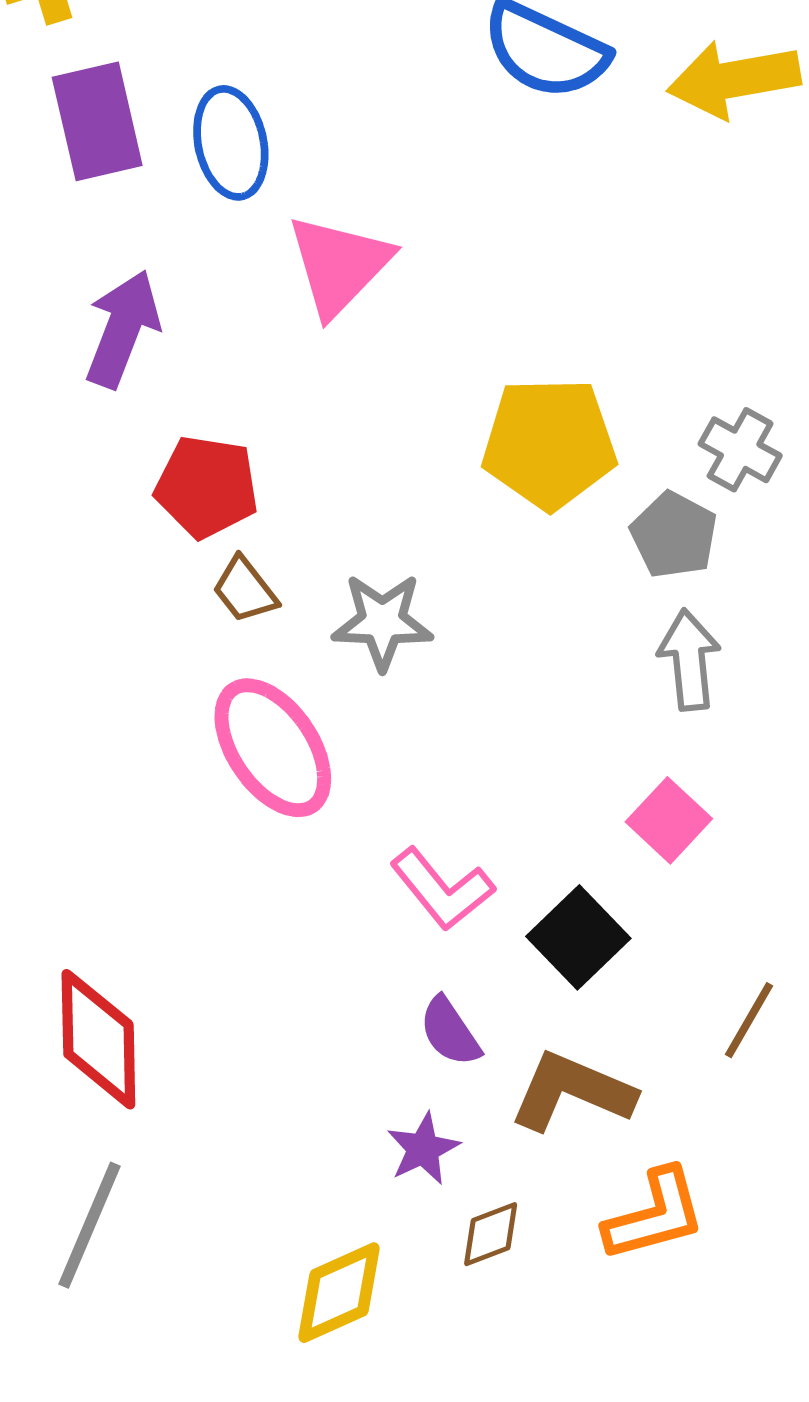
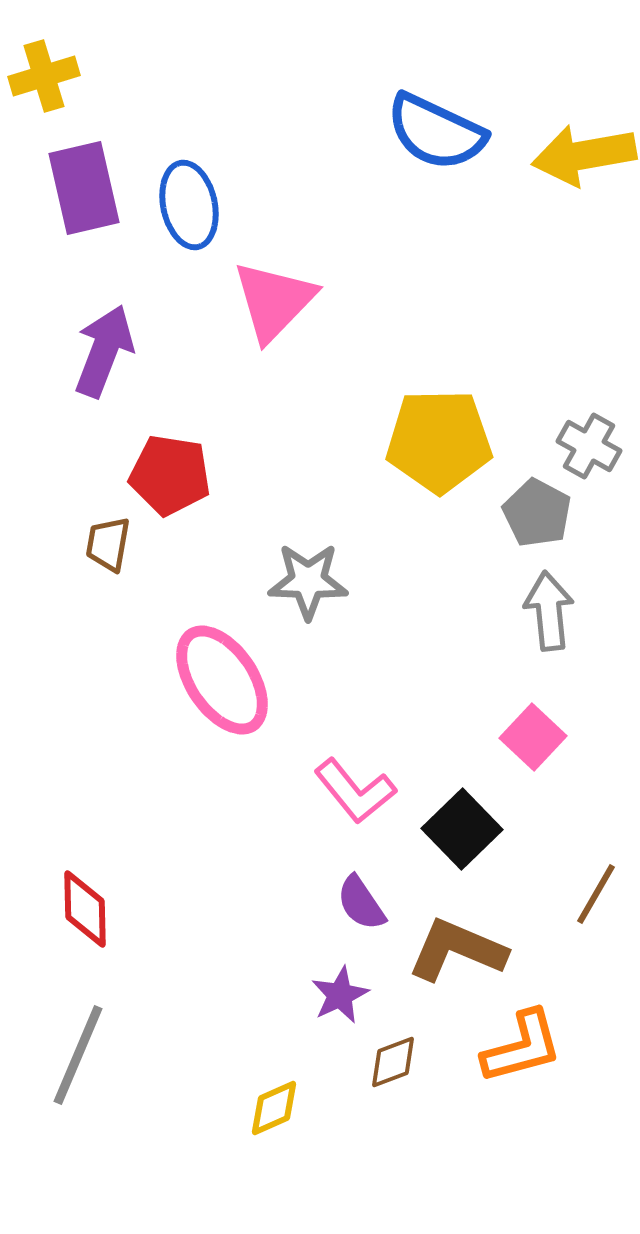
brown trapezoid: (245, 590) -> (108, 544), moved, turned 48
red diamond: (98, 1039) -> (85, 909), size x0.7
yellow diamond: (339, 1293) -> (274, 1108), size x0.7

